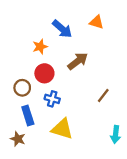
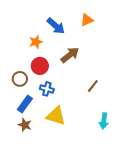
orange triangle: (97, 22) -> (87, 20), turned -40
blue rectangle: (28, 116) -> (25, 104), turned 54
brown star: (18, 139) -> (25, 125), moved

